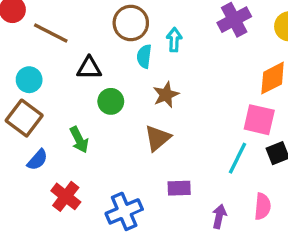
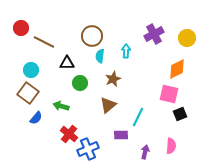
cyan arrow: (174, 40) -> (126, 51), moved
green arrow: (79, 140) -> (61, 106), turned 133
cyan line: (238, 158) -> (138, 117), moved
red cross: (66, 196) -> (69, 134), moved

